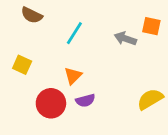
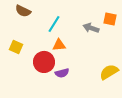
orange triangle: (73, 76) -> (59, 45), moved, turned 40
red circle: (51, 103) -> (44, 62), moved

